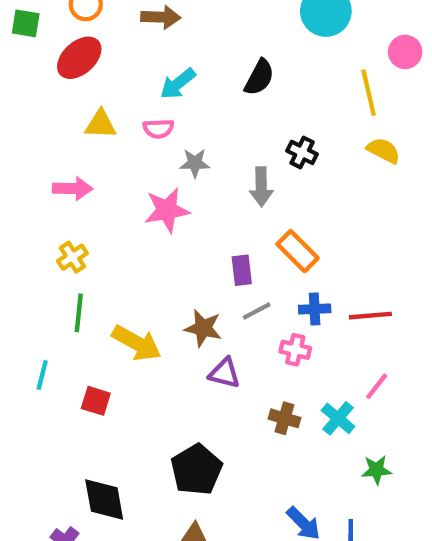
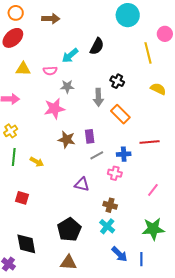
cyan arrow: (178, 84) -> (70, 56), moved
yellow semicircle: (383, 150) -> (158, 89), moved
orange rectangle: (298, 251) -> (120, 114), moved
red line: (370, 316) -> (150, 142), moved
brown star: (203, 328) -> (67, 140), moved
yellow arrow: (137, 343) -> (37, 162), moved, size x0.6
cyan cross: (338, 418) -> (107, 226), moved
green star: (377, 470) -> (153, 229), size x1.6

